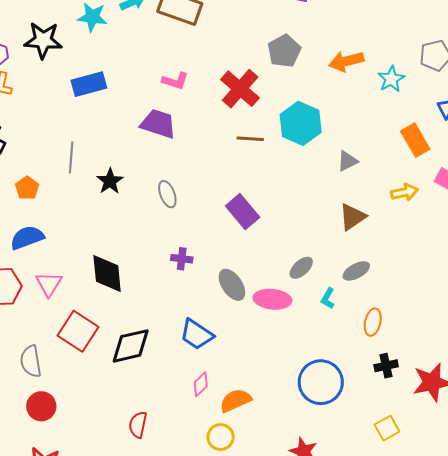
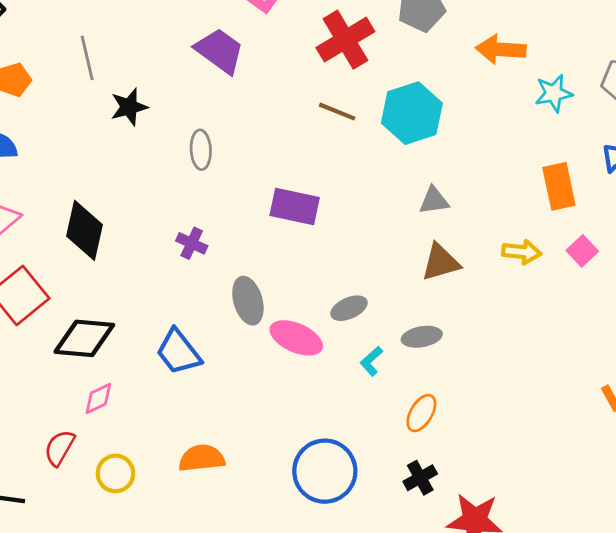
gray line: (71, 157) -> (87, 58), turned -36
gray triangle: (347, 161) -> (434, 201), moved
purple rectangle: (243, 212) -> (295, 206), turned -56
black cross: (386, 366) -> (420, 478), turned -35
pink diamond: (201, 384) -> (98, 398), moved
yellow circle: (221, 437) -> (115, 473), moved

